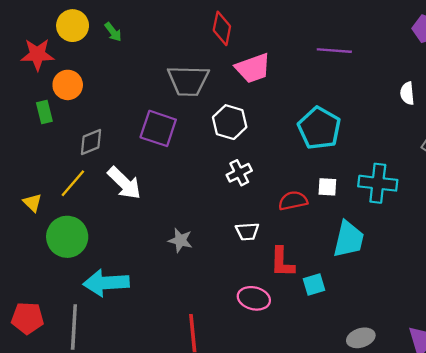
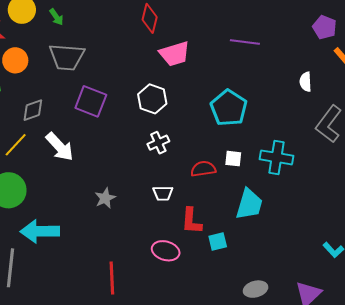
gray trapezoid: (188, 81) -> (67, 57), moved
gray star: (180, 240) -> (105, 198), turned 30

